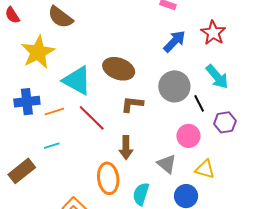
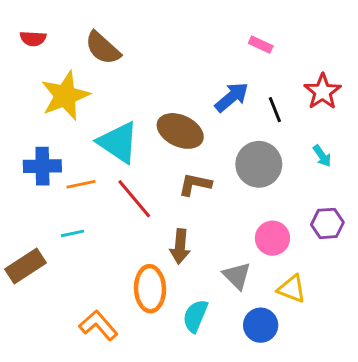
red semicircle: (12, 15) -> (33, 39), turned -60
blue arrow: (175, 41) -> (232, 97), moved
cyan arrow: (217, 77) -> (322, 156), size x0.6
black line: (199, 103) -> (275, 110), moved

